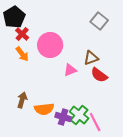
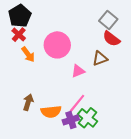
red cross: (22, 34) -> (19, 35), moved
red semicircle: (99, 75) -> (111, 39), moved
purple cross: (63, 117) -> (71, 120), turned -35
pink line: (95, 122) -> (77, 103), moved, turned 66

